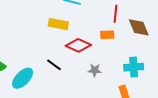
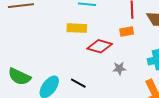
black line: (54, 65) -> (78, 83), moved

